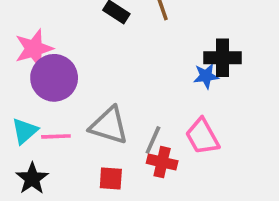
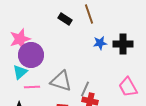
blue star: (206, 76) -> (100, 43), moved
cyan triangle: (25, 131) -> (20, 72), moved
pink trapezoid: (202, 136) -> (128, 87), moved

